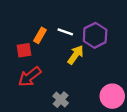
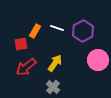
yellow arrow: (76, 55) -> (55, 63), moved
pink circle: (112, 96) -> (98, 60), moved

